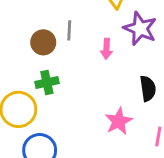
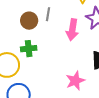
pink arrow: (106, 49) -> (72, 30), size x1.5

